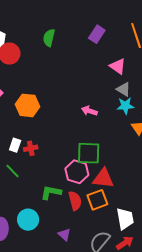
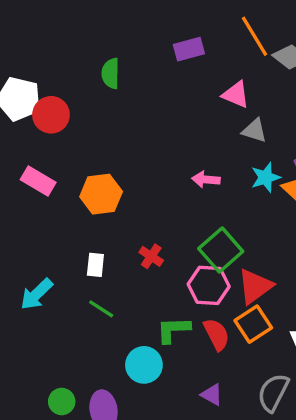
purple rectangle: (97, 34) -> (189, 49), turned 54
cyan star: (125, 106) -> (266, 177), moved
red cross: (31, 148) -> (151, 256), moved, turned -32
green square: (89, 153) -> (221, 250), turned -30
red triangle: (103, 178) -> (255, 286), turned -30
cyan circle: (28, 220) -> (144, 365), moved

